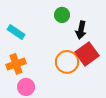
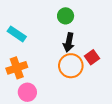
black arrow: (81, 30) -> (69, 42), moved
red square: (87, 54) -> (92, 57), size x0.6

